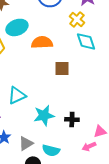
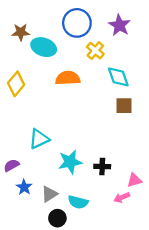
yellow cross: (77, 19) -> (95, 51), moved
cyan ellipse: (17, 27) -> (44, 47), moved, turned 40
brown square: (62, 68) -> (124, 106), moved

